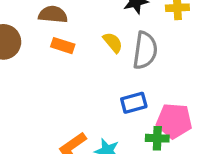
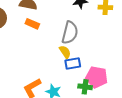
yellow semicircle: (113, 42) -> (65, 52), moved
gray semicircle: (145, 50) -> (70, 33), moved

